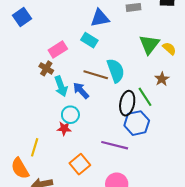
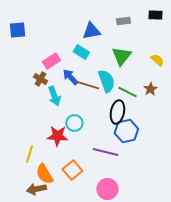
blue square: (22, 17) -> (17, 30), turned 30
green triangle: (149, 44) -> (121, 56), moved
blue arrow: (81, 91) -> (70, 77), moved
green line: (145, 97) -> (127, 92), moved, turned -30
cyan circle: (70, 115) -> (74, 123), moved
red star: (64, 128) -> (57, 136), size x1.5
orange semicircle: (20, 168) -> (44, 174), moved

